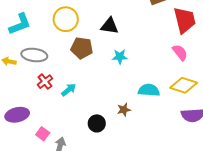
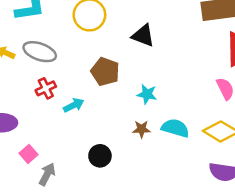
brown pentagon: (82, 48) -> (105, 72), moved
cyan star: (120, 57) -> (147, 94), moved
brown star: (124, 110) -> (141, 129), moved

